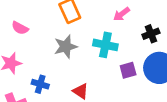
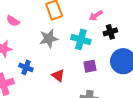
black cross: (151, 34) -> (110, 32), moved
purple square: (128, 70) -> (90, 66), moved

